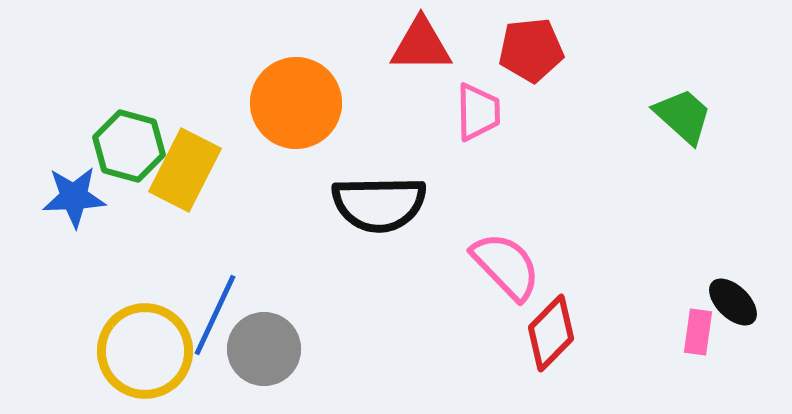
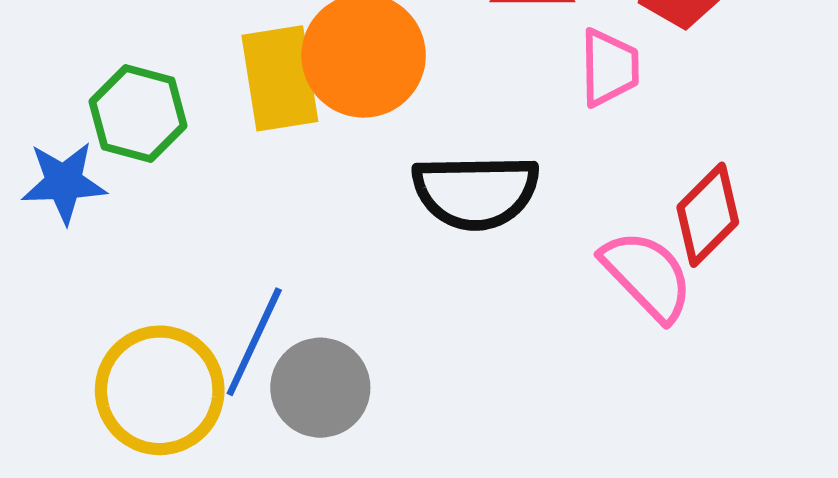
yellow rectangle: (185, 170) -> (280, 78), moved, turned -36
red diamond: (551, 333) -> (708, 215), moved

